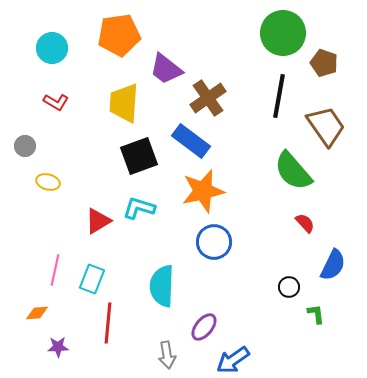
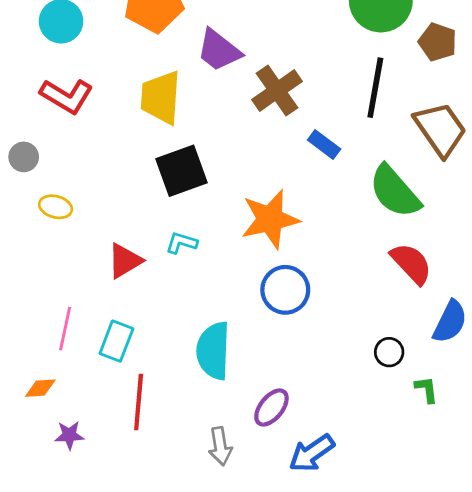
red L-shape: (56, 102) -> (67, 96), size x1.5
blue rectangle: (191, 141) -> (324, 144), moved, size x0.6
cyan L-shape: (139, 208) -> (181, 243), size x0.7
red semicircle: (305, 223) -> (411, 264), size x1.6

